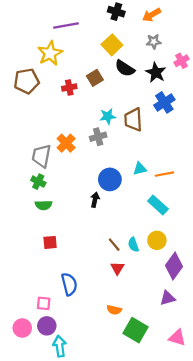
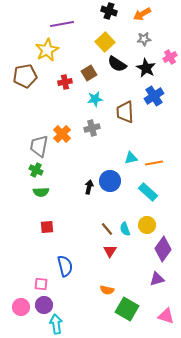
cyan star: (108, 116) -> (95, 99), moved
blue circle: (110, 179) -> (110, 181), moved

